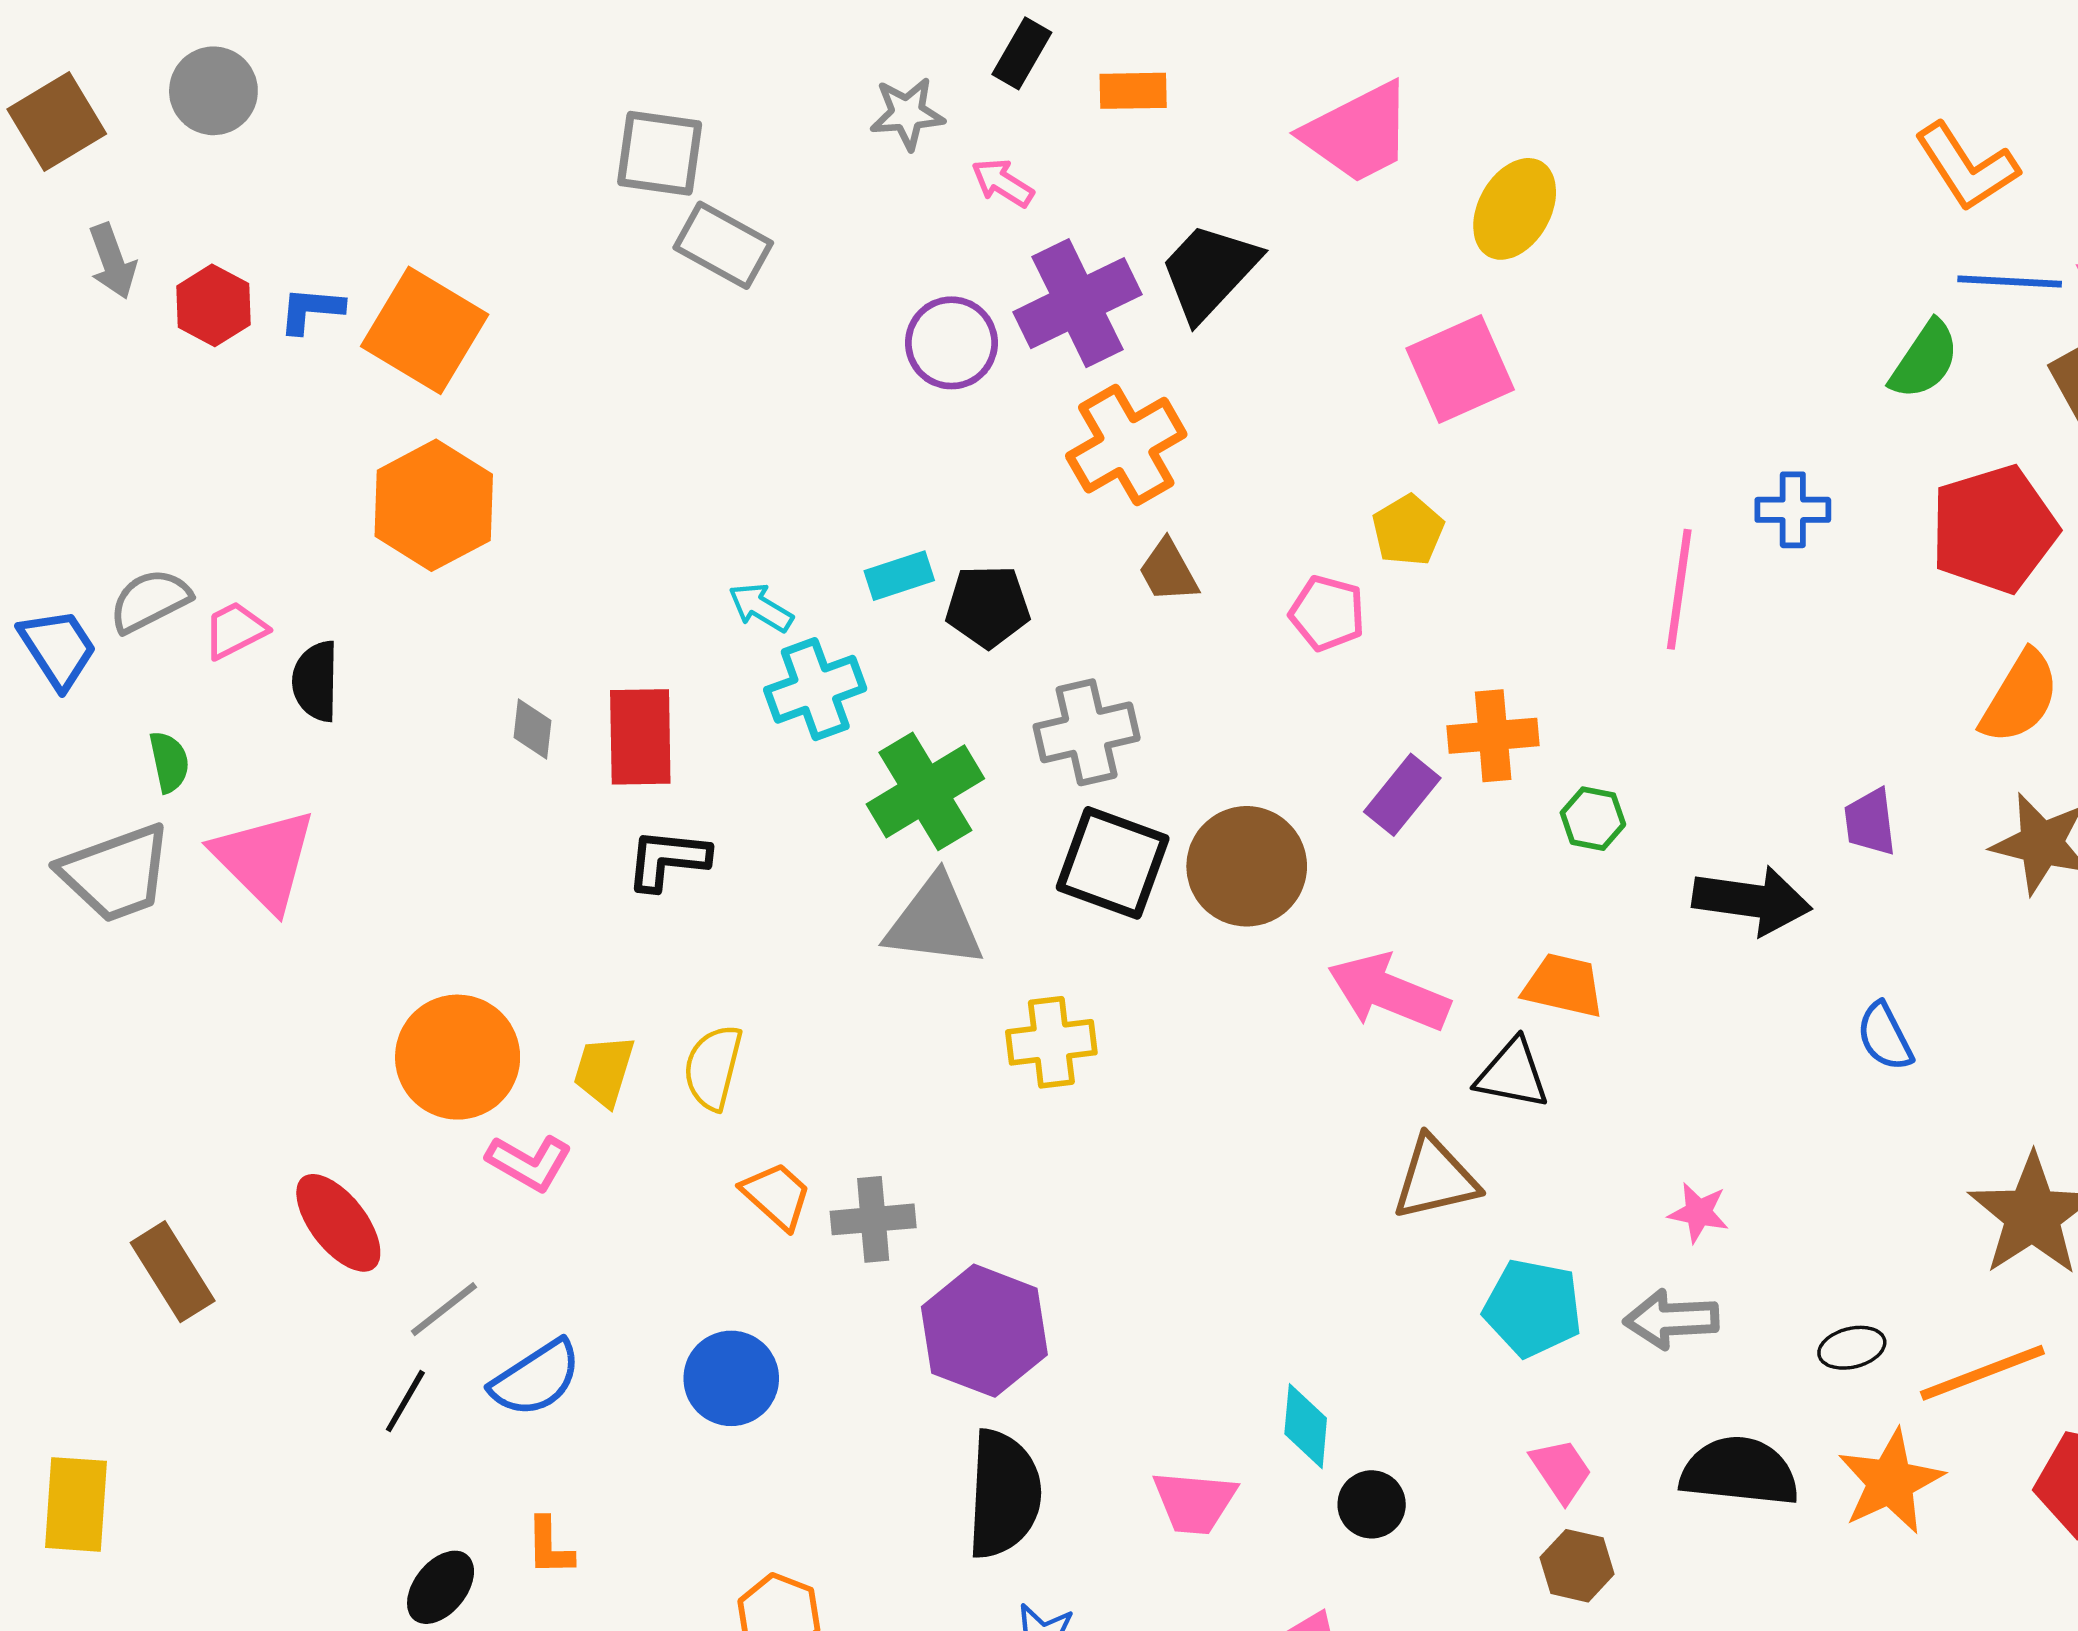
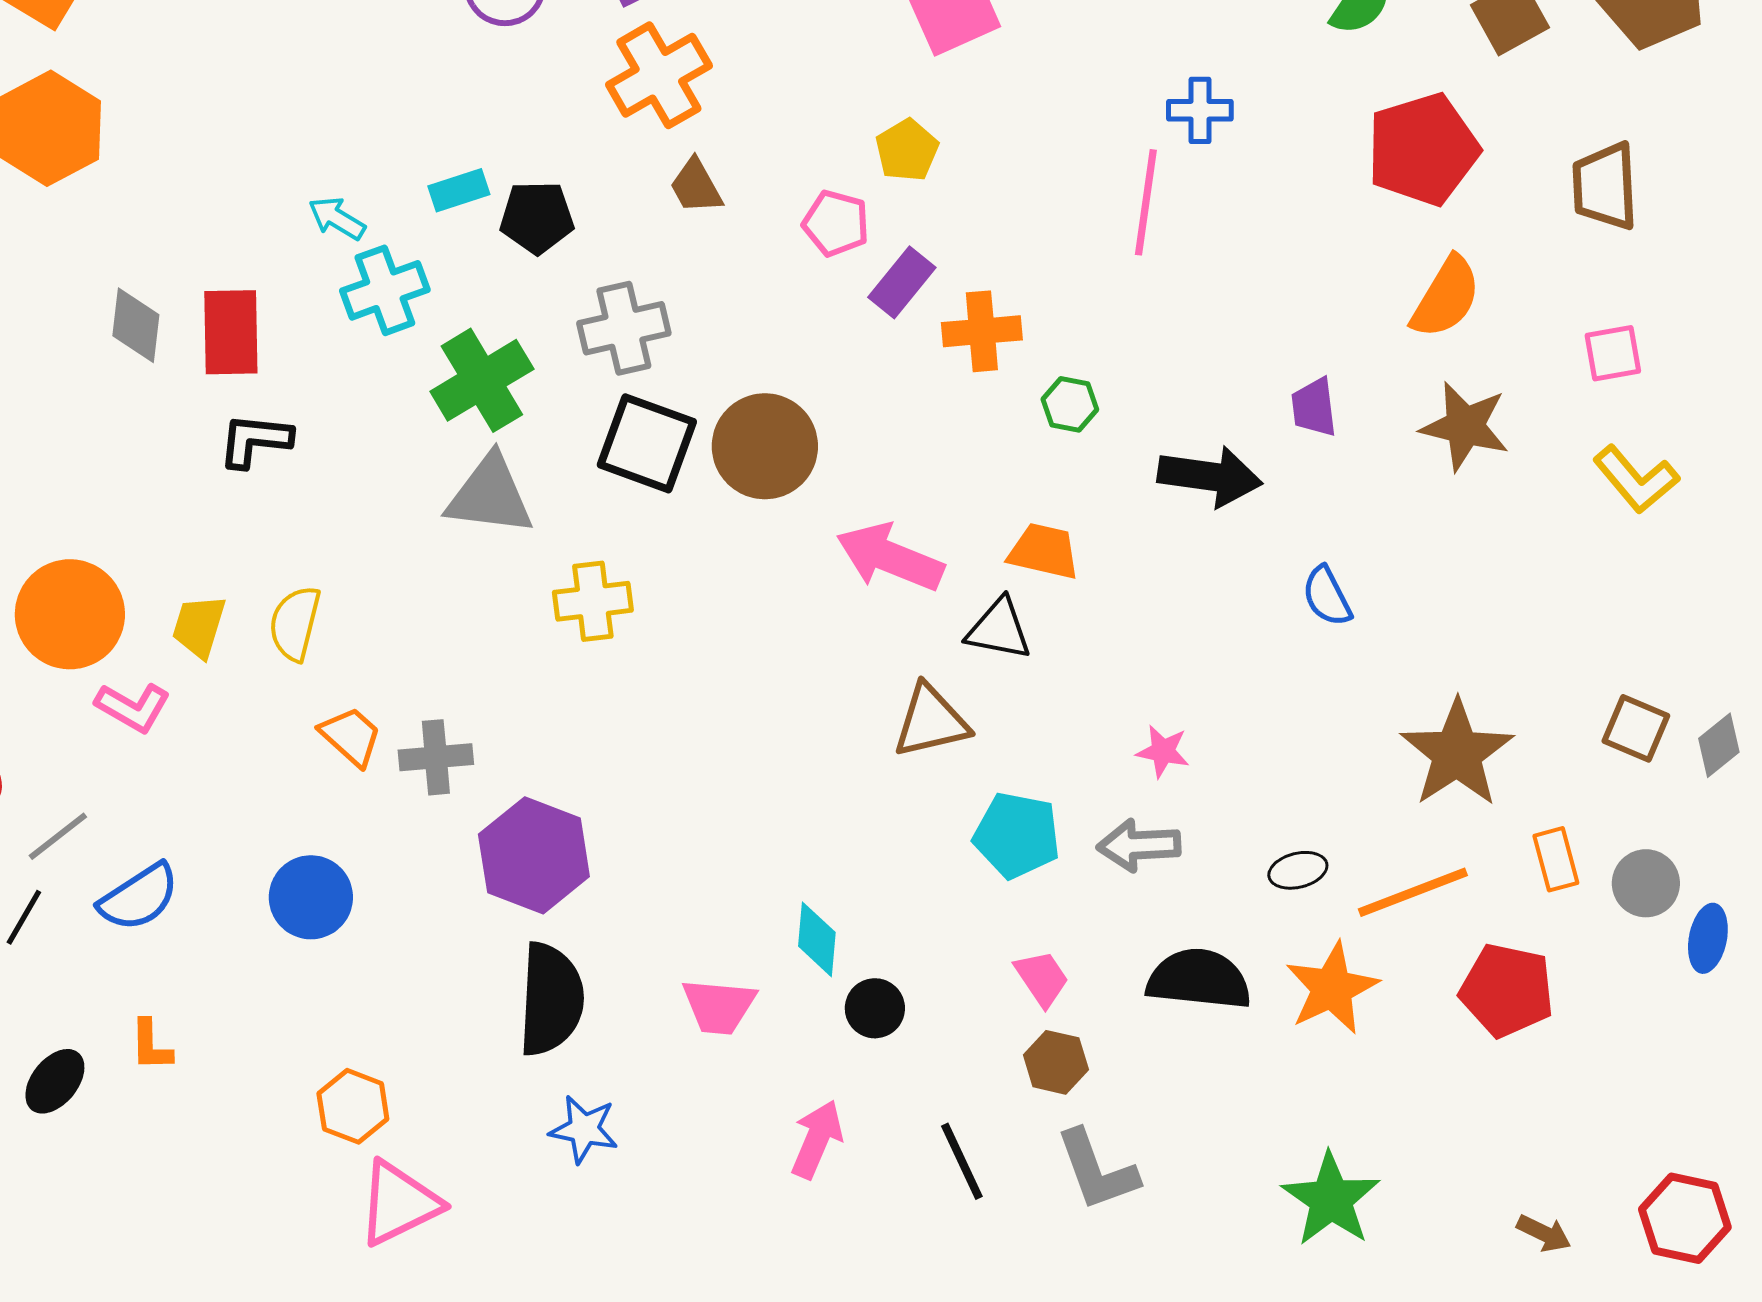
blue cross: (1793, 510) -> (1200, 110), moved
gray diamond: (532, 729) -> (136, 325), size x1.4
purple rectangle: (1402, 795) -> (902, 282), moved

